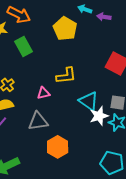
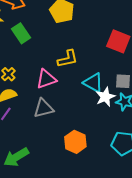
pink triangle: (43, 93) -> (46, 79), size x1.5
orange hexagon: (58, 147) -> (75, 142), moved

